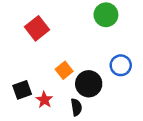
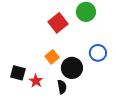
red square: (37, 28) -> (58, 23), moved
black square: (22, 90) -> (18, 73), turned 35

